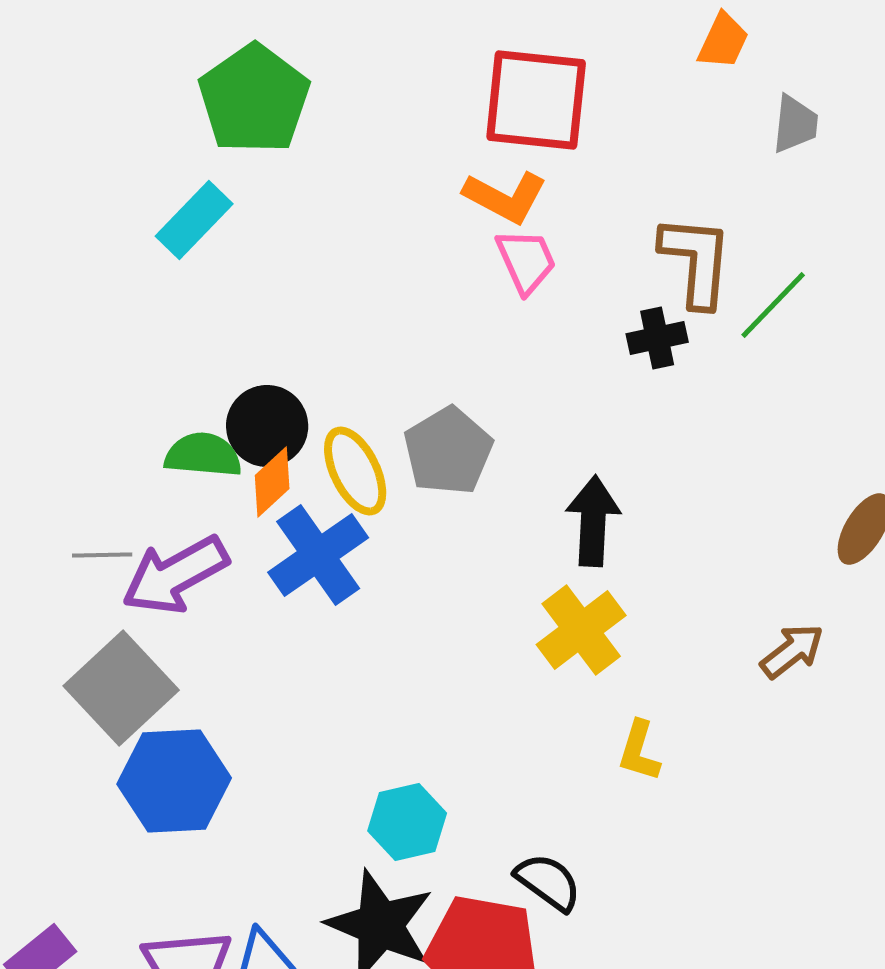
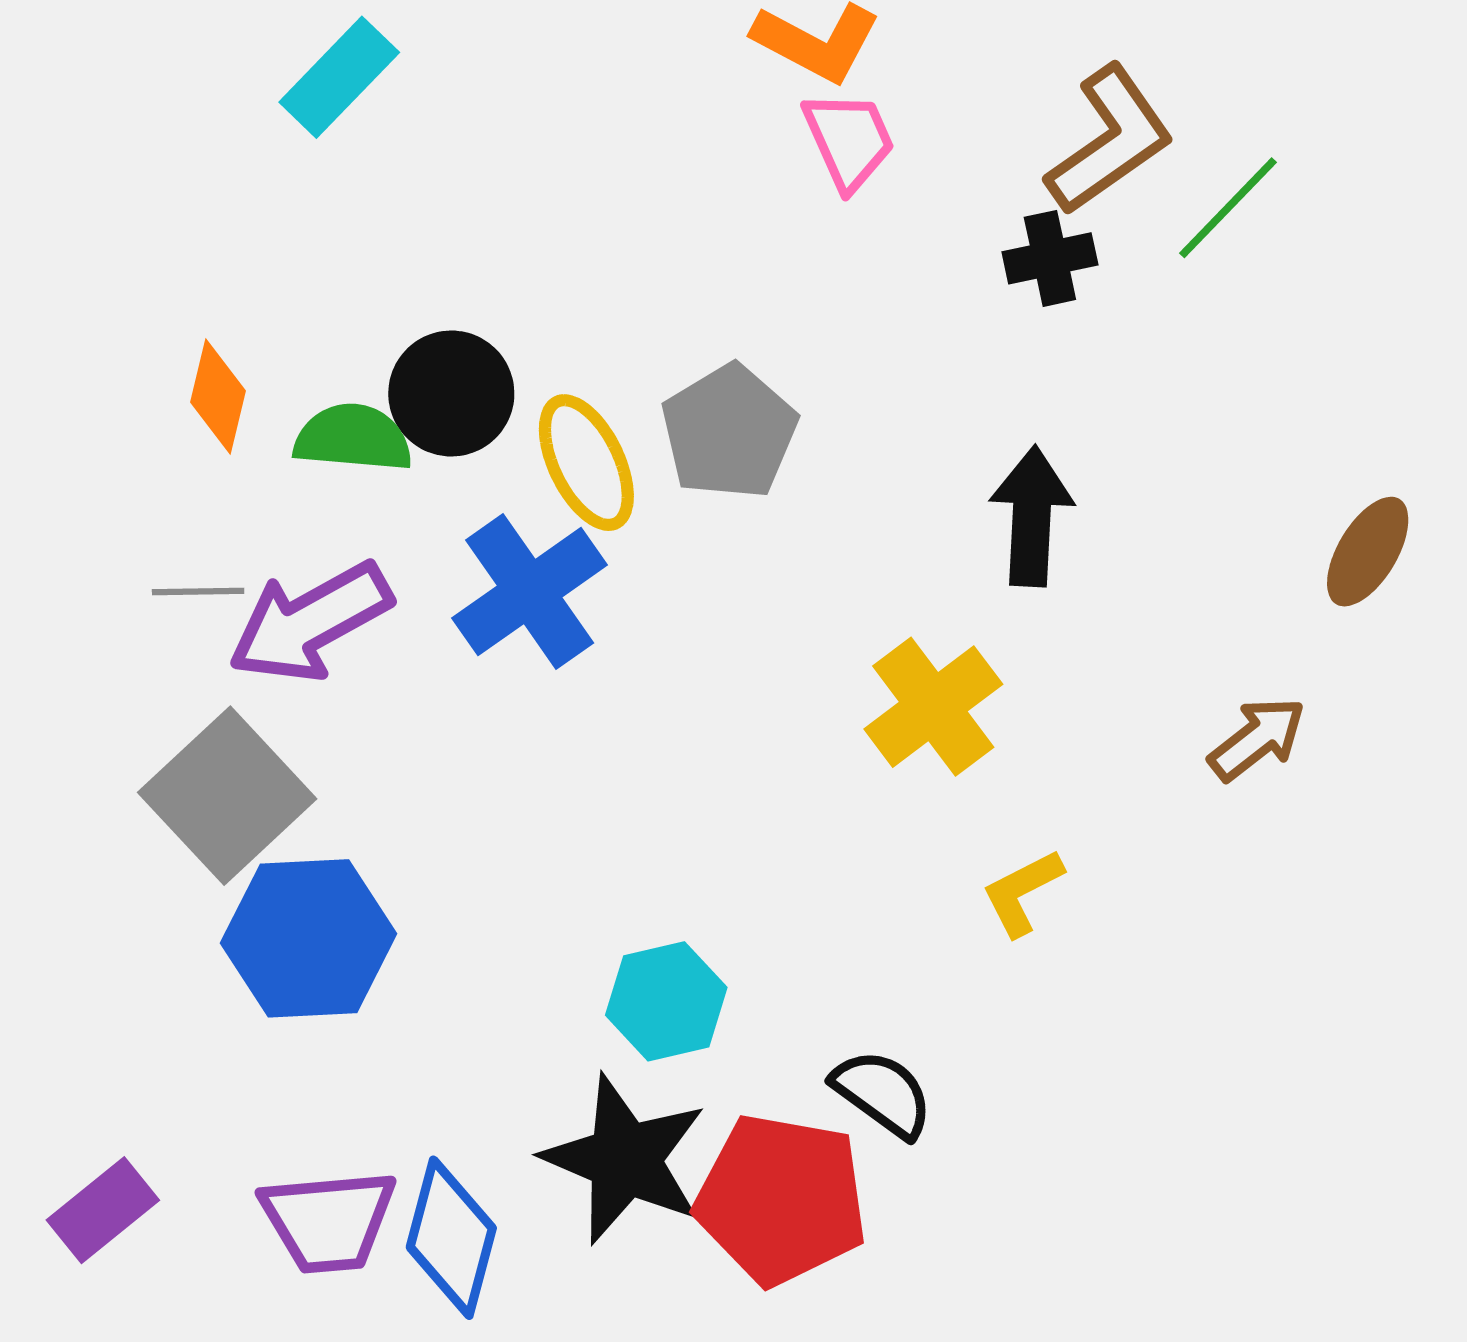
brown L-shape: (696, 261) -> (1110, 140), turned 50
orange diamond: (272, 482) -> (218, 397), moved, turned -34
black arrow: (593, 521) -> (1032, 516), moved
yellow L-shape: (639, 751) -> (1022, 892), turned 46

